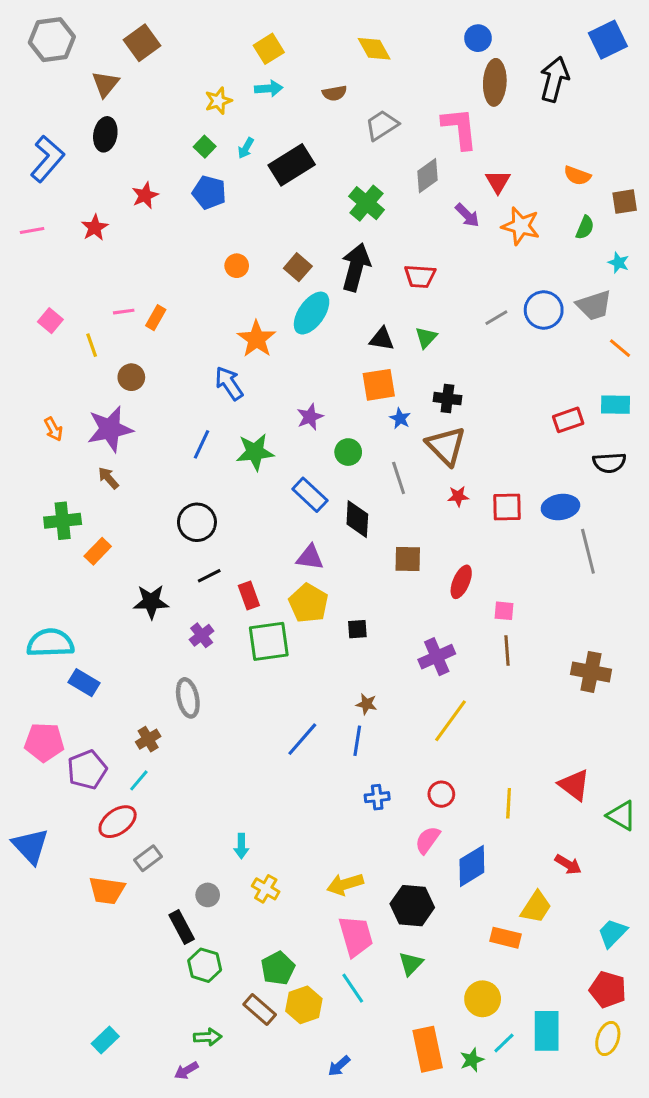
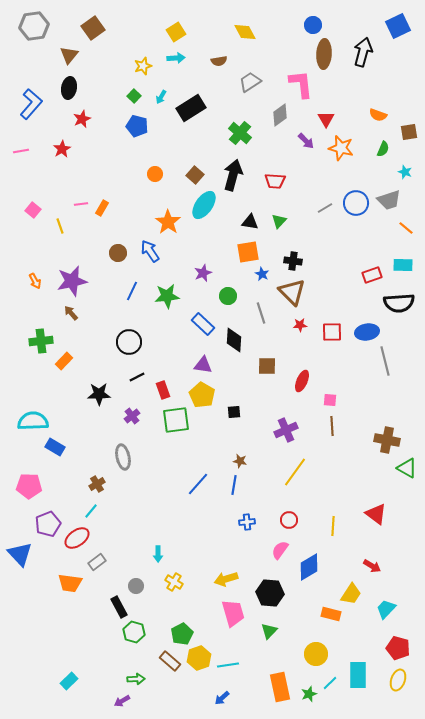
red star: (145, 195) -> (82, 119), moved
brown circle: (131, 377) -> (118, 253), moved
black semicircle: (609, 463) -> (399, 303), size x1.4
purple pentagon: (87, 770) -> (48, 524), moved
green triangle: (622, 816) -> (407, 468), moved
cyan trapezoid: (612, 933) -> (386, 609), moved
cyan line: (353, 988) -> (228, 665), moved, turned -65

